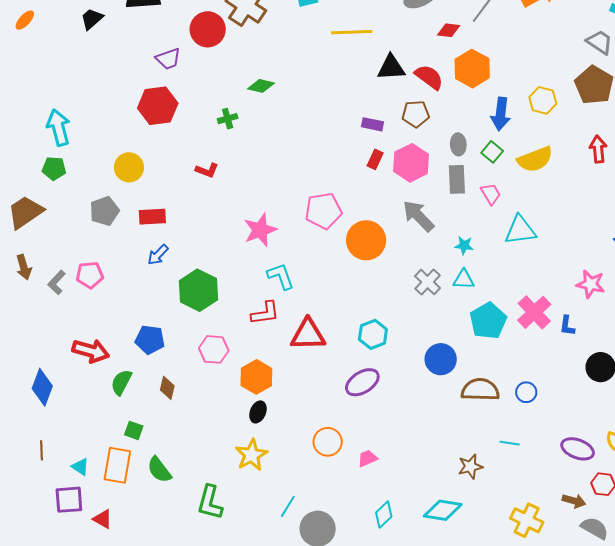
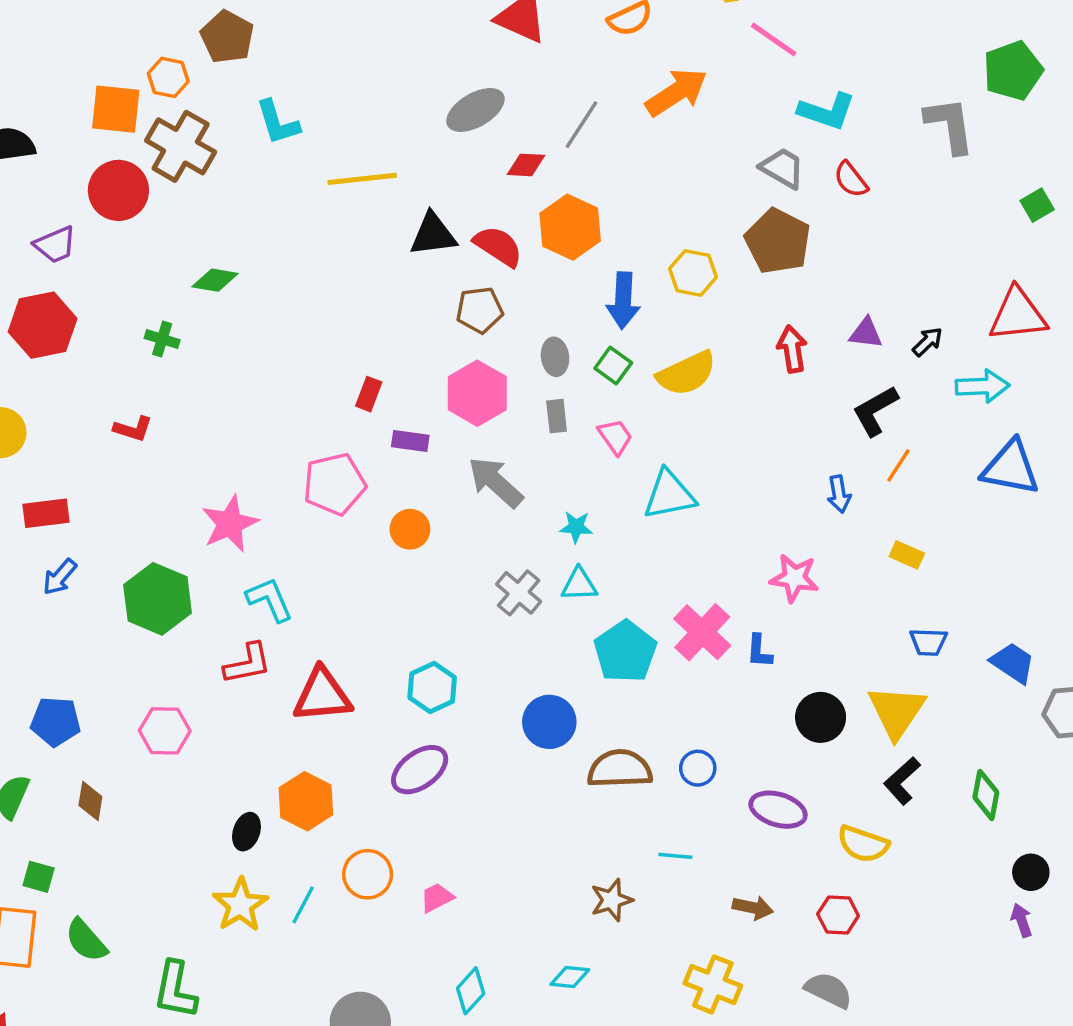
green cross: (228, 119) -> (162, 339), turned 36
purple rectangle: (373, 124) -> (410, 441), moved
red rectangle: (375, 159) -> (369, 394), moved
gray rectangle: (457, 179) -> (557, 416), size x0.7
orange circle: (366, 240) -> (410, 529), size x0.6
green hexagon: (198, 290) -> (158, 599), moved
orange hexagon: (256, 377) -> (306, 801), moved
purple ellipse: (578, 449) -> (778, 810), moved
brown arrow: (574, 501) -> (753, 908), moved
cyan line: (288, 506) -> (303, 905), moved
cyan diamond: (443, 510) -> (570, 977), size x0.6

